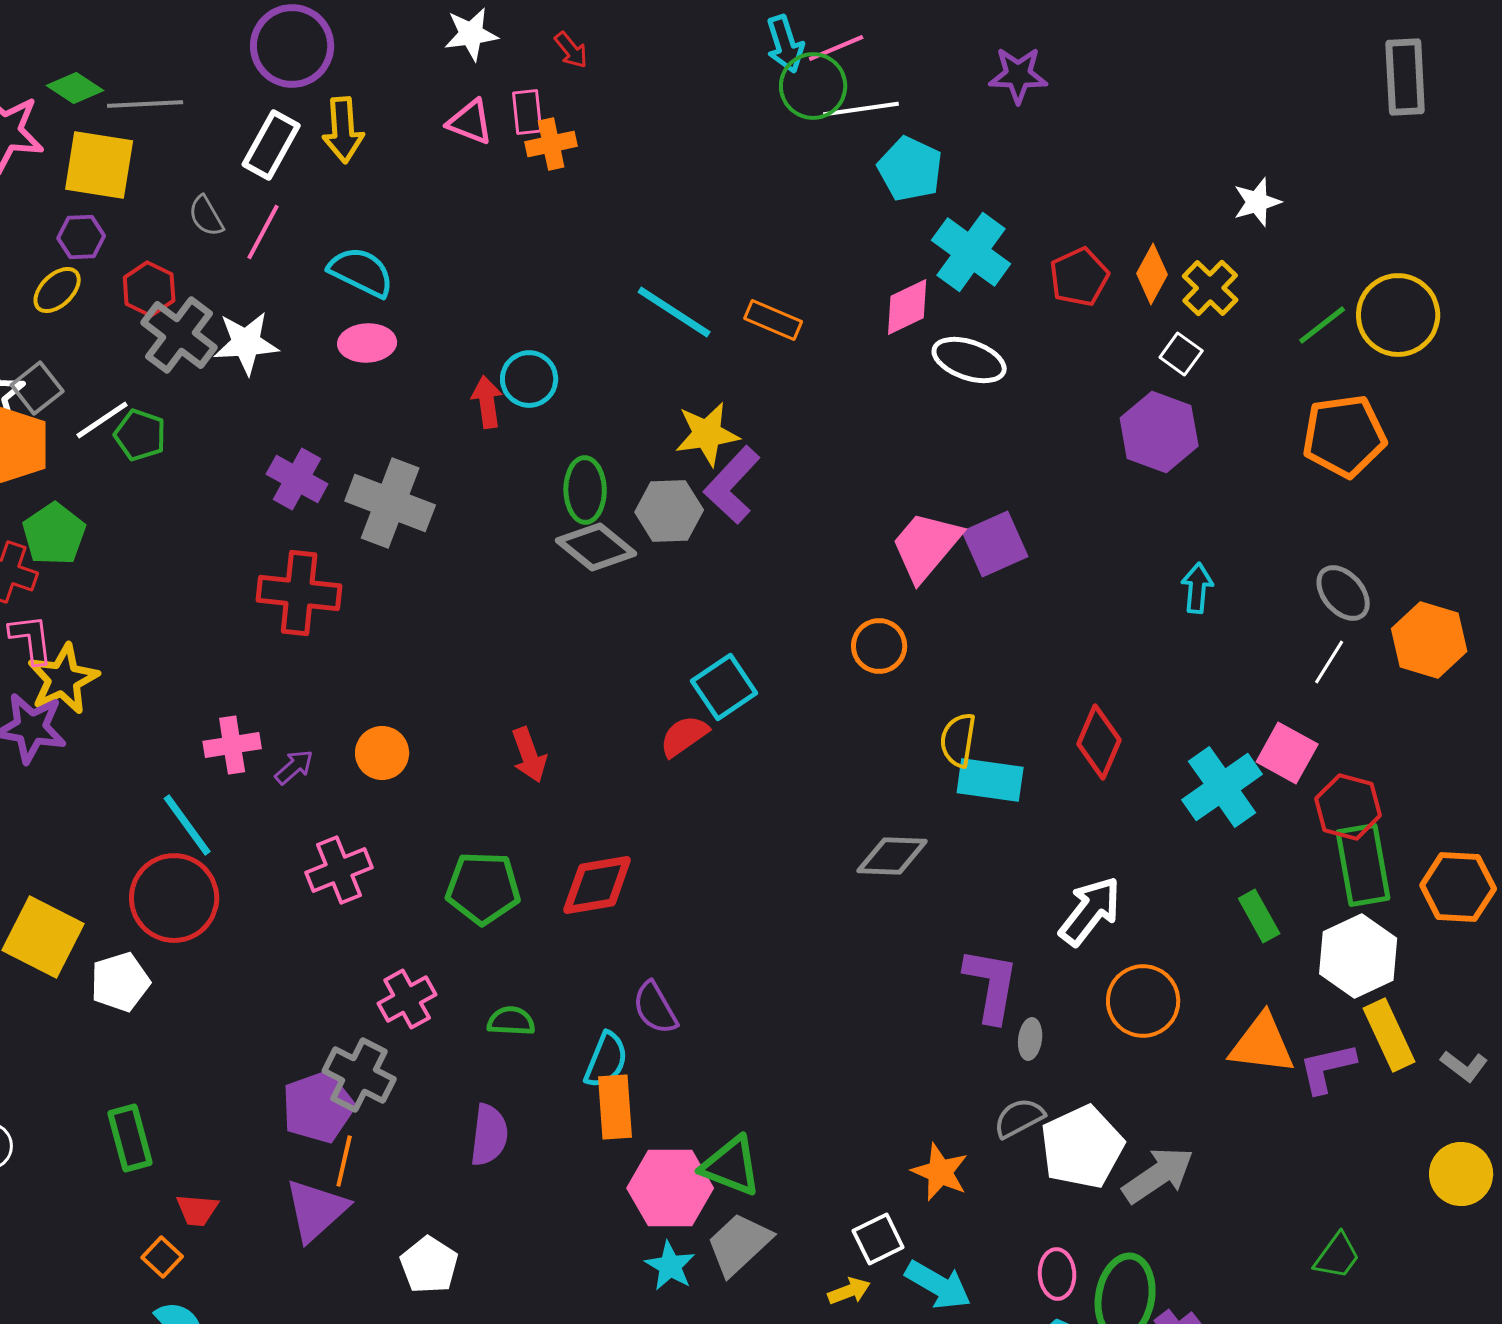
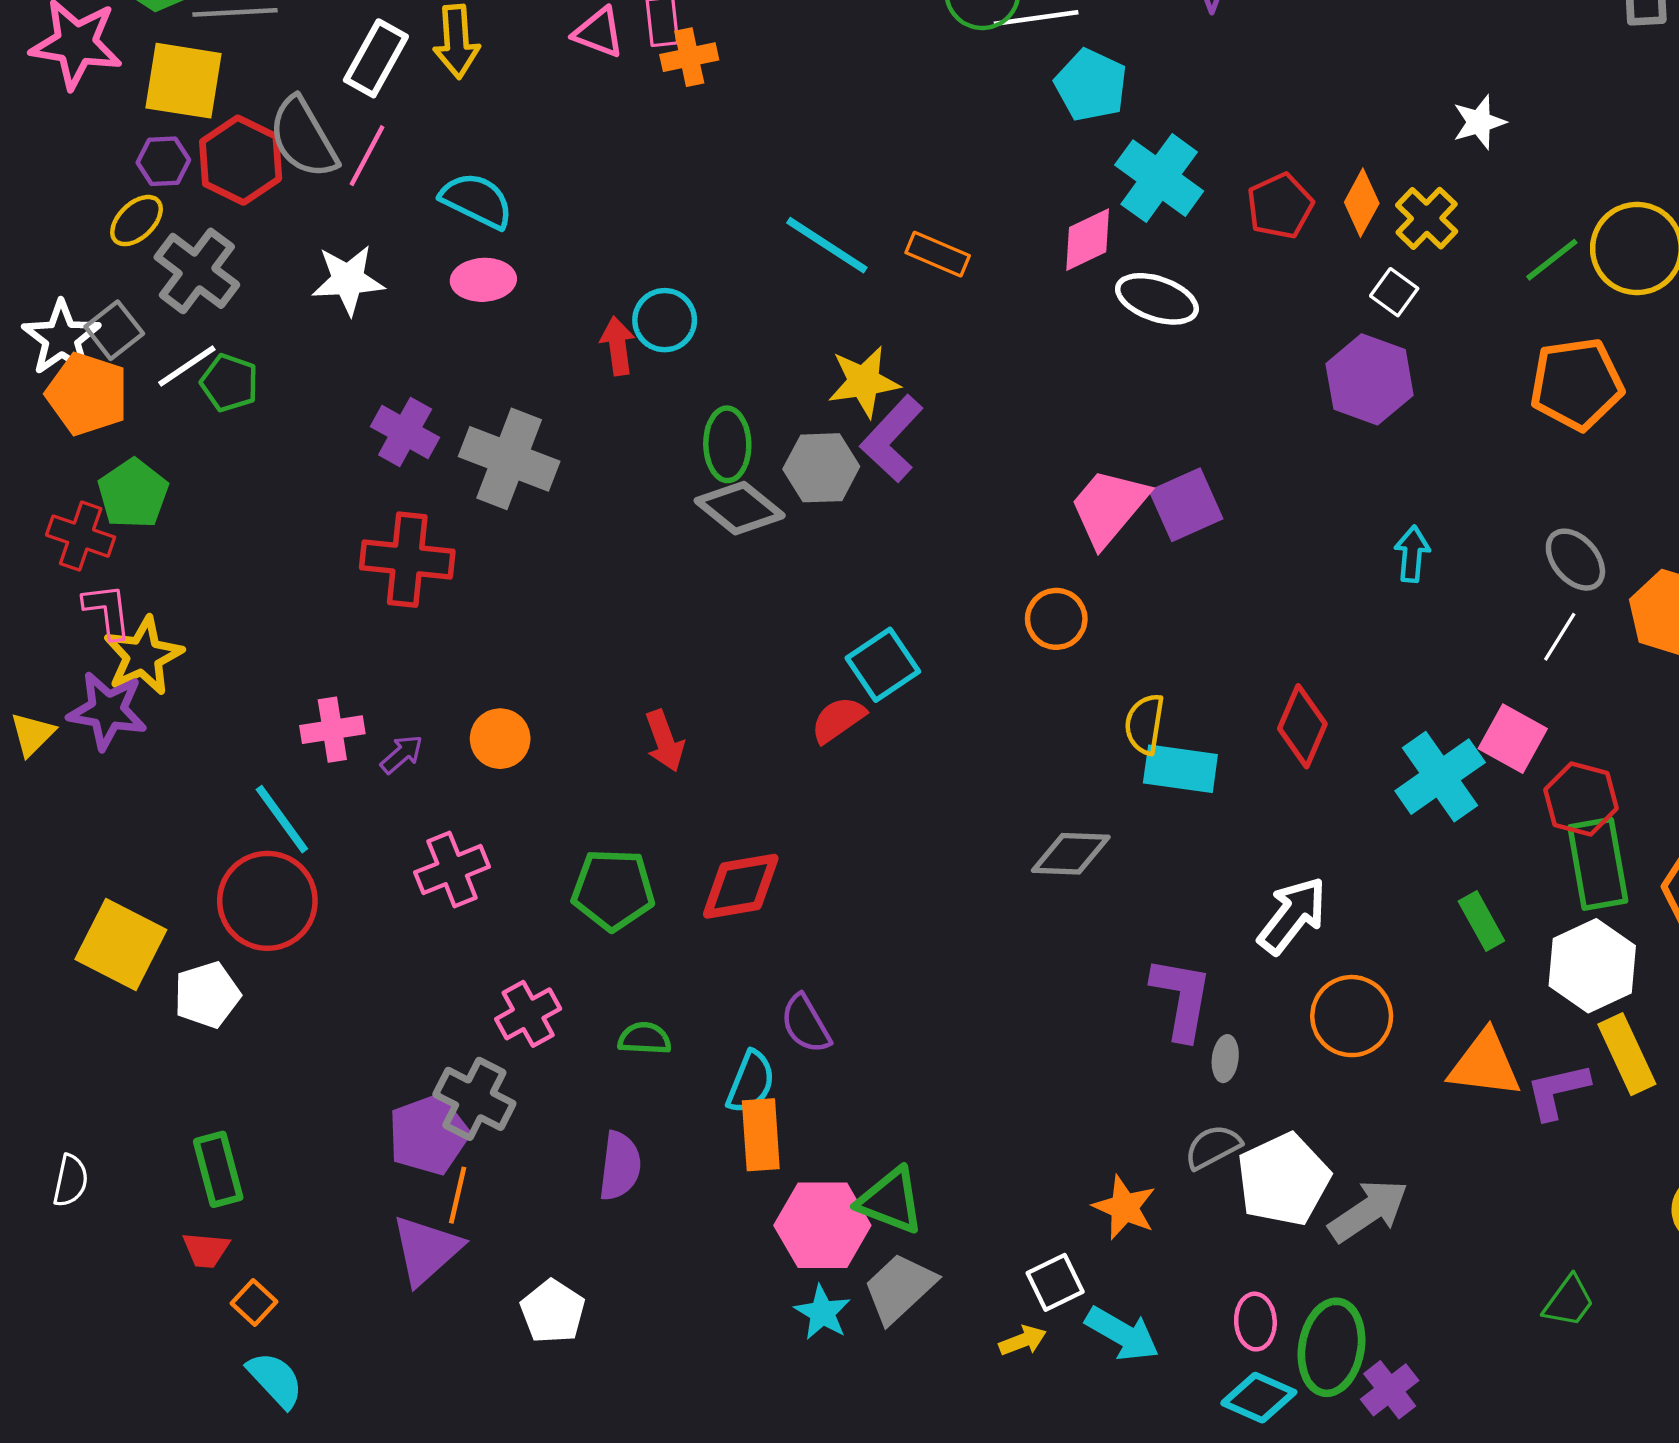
gray semicircle: (206, 216) -> (303, 138), size x1.8
red hexagon: (149, 289) -> (241, 160), moved, size x1.4
gray cross: (179, 335) -> (197, 271), moved
red trapezoid: (197, 1210) -> (206, 1250), moved

